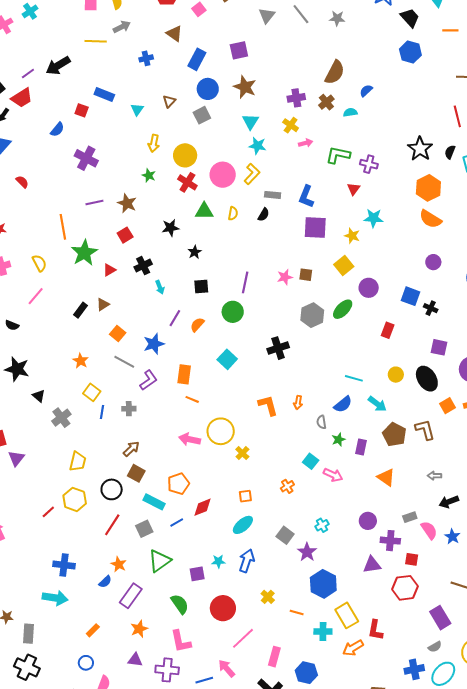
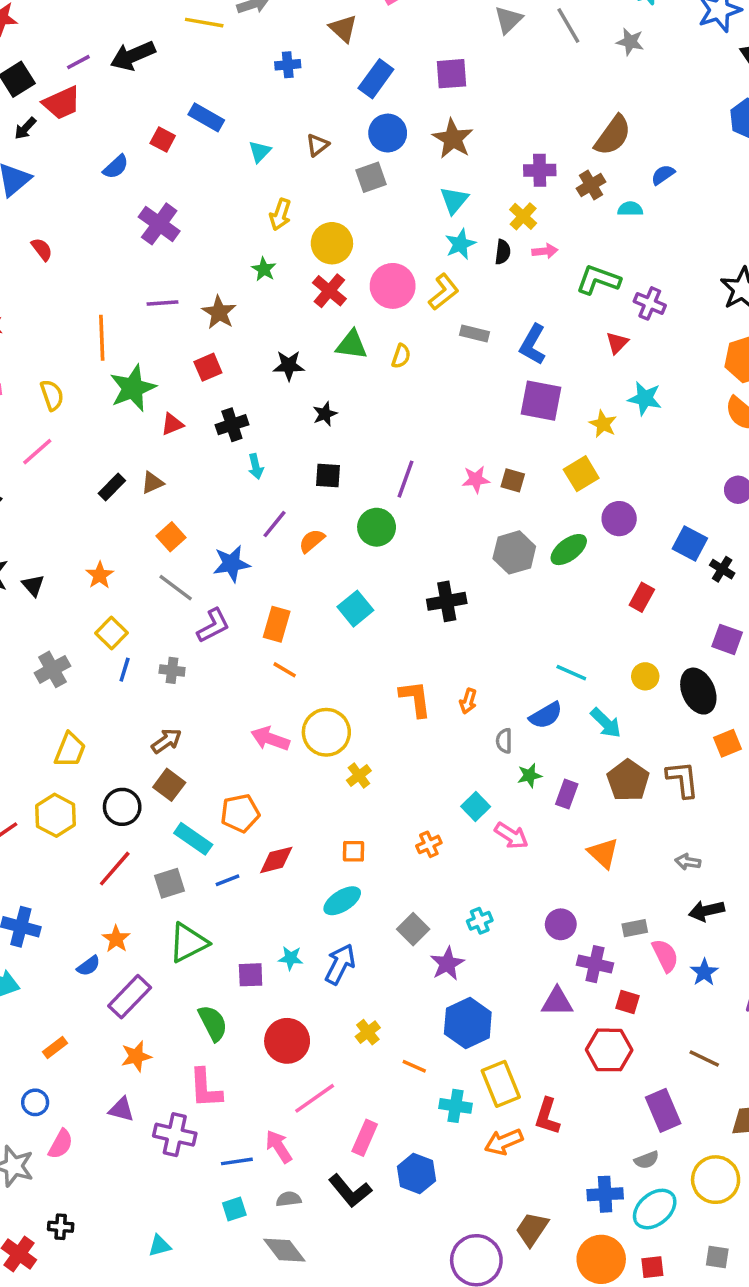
cyan star: (257, 146) -> (460, 244), turned 30
black semicircle: (264, 215) -> (503, 252), moved, turned -32
black triangle: (39, 396) -> (33, 585), moved

